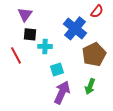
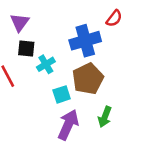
blue cross: (75, 28) -> (85, 41), turned 35
cyan cross: (45, 46) -> (46, 64), turned -32
brown pentagon: (94, 54) -> (88, 79), moved

